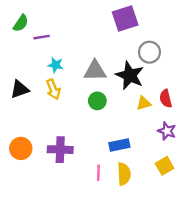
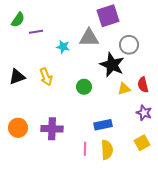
cyan star: (56, 65) -> (63, 47), moved
gray triangle: (95, 71) -> (89, 38), moved

